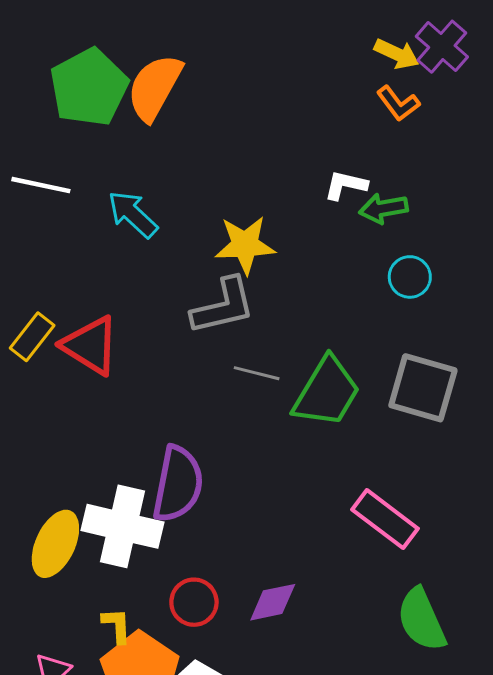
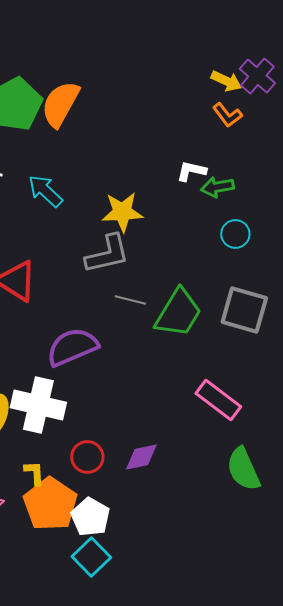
purple semicircle: (178, 484) -> (72, 347), moved, turned -124

